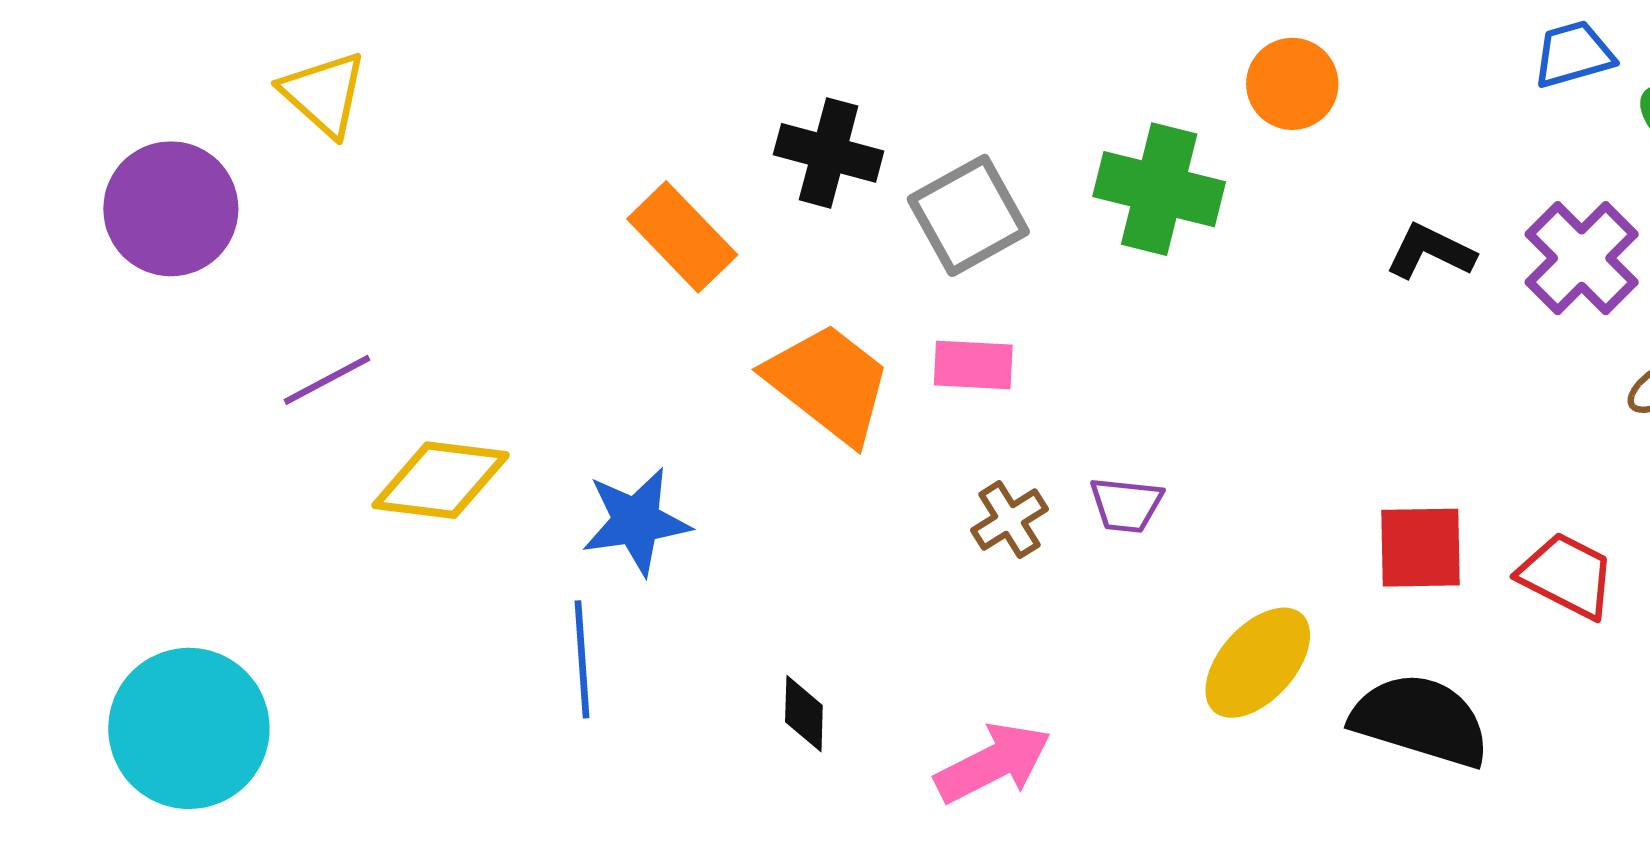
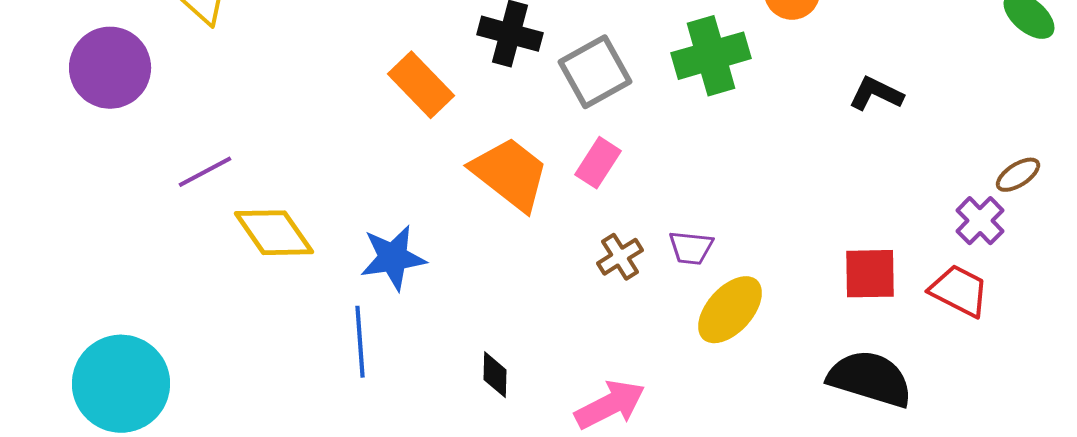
green cross: (1159, 189) -> (711, 56), turned -30
purple cross: (1582, 258) -> (980, 221), moved, size x0.7
pink rectangle: (973, 365) -> (598, 163), turned -60
yellow diamond: (441, 480) -> (274, 233), turned 48
yellow ellipse: (1258, 663) -> (730, 310), moved

